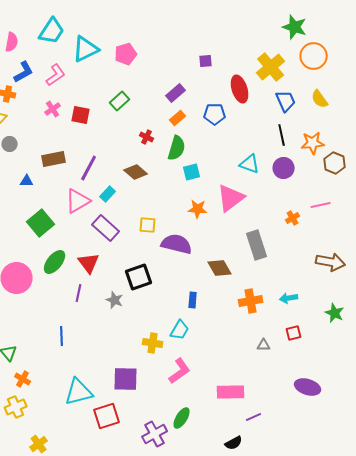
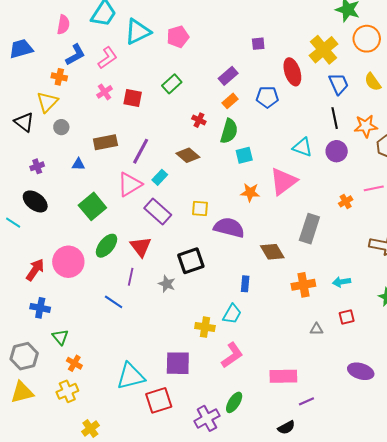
gray rectangle: (257, 245) -> (309, 229), turned 36
blue line: (62, 336) -> (114, 302), moved, turned -54

